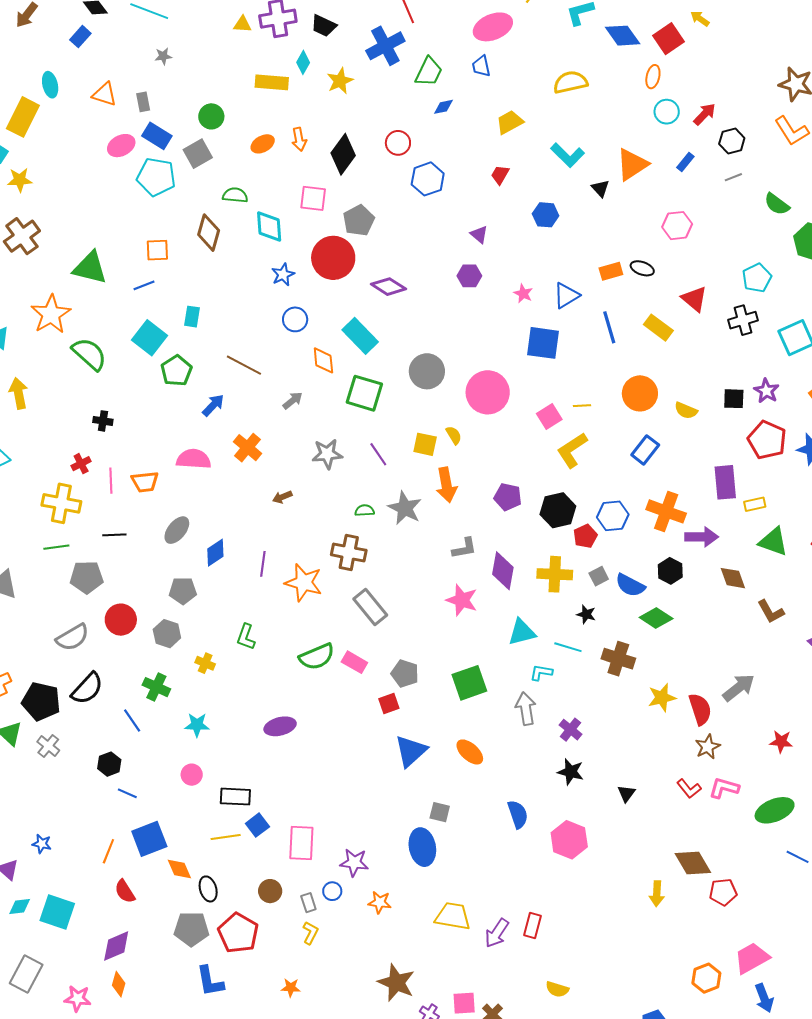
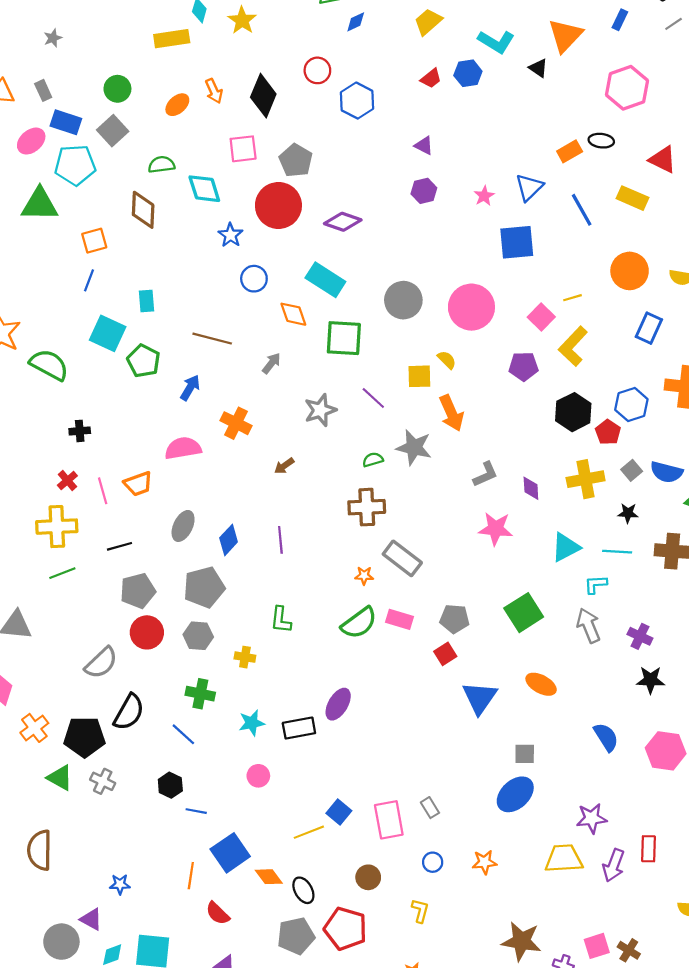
red trapezoid: (500, 175) -> (431, 78), turned -145
blue hexagon: (546, 215) -> (468, 73), moved
pink hexagon: (677, 226) -> (627, 88), size x1.4
green triangle: (90, 268) -> (40, 204), moved
blue line: (144, 285) -> (89, 280), turned -35
pink star: (523, 294) -> (484, 196), turned 30
purple pentagon: (508, 497) -> (524, 366), moved
purple diamond: (503, 571) -> (531, 488), size x0.6
gray pentagon: (87, 577) -> (138, 591), moved
orange star: (304, 583) -> (364, 576), moved, size x0.5
gray pentagon: (183, 591) -> (204, 587), size x1.4
purple ellipse: (280, 726) -> (338, 704), turned -32
black rectangle: (235, 797) -> (299, 728), moved
blue ellipse: (422, 847) -> (515, 794), turned 72
purple star: (354, 863) -> (592, 818), moved
gray rectangle: (308, 903) -> (430, 808), moved

